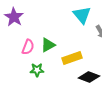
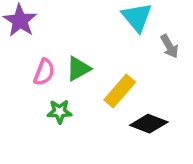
yellow rectangle: (72, 58) -> (120, 91), turned -30

